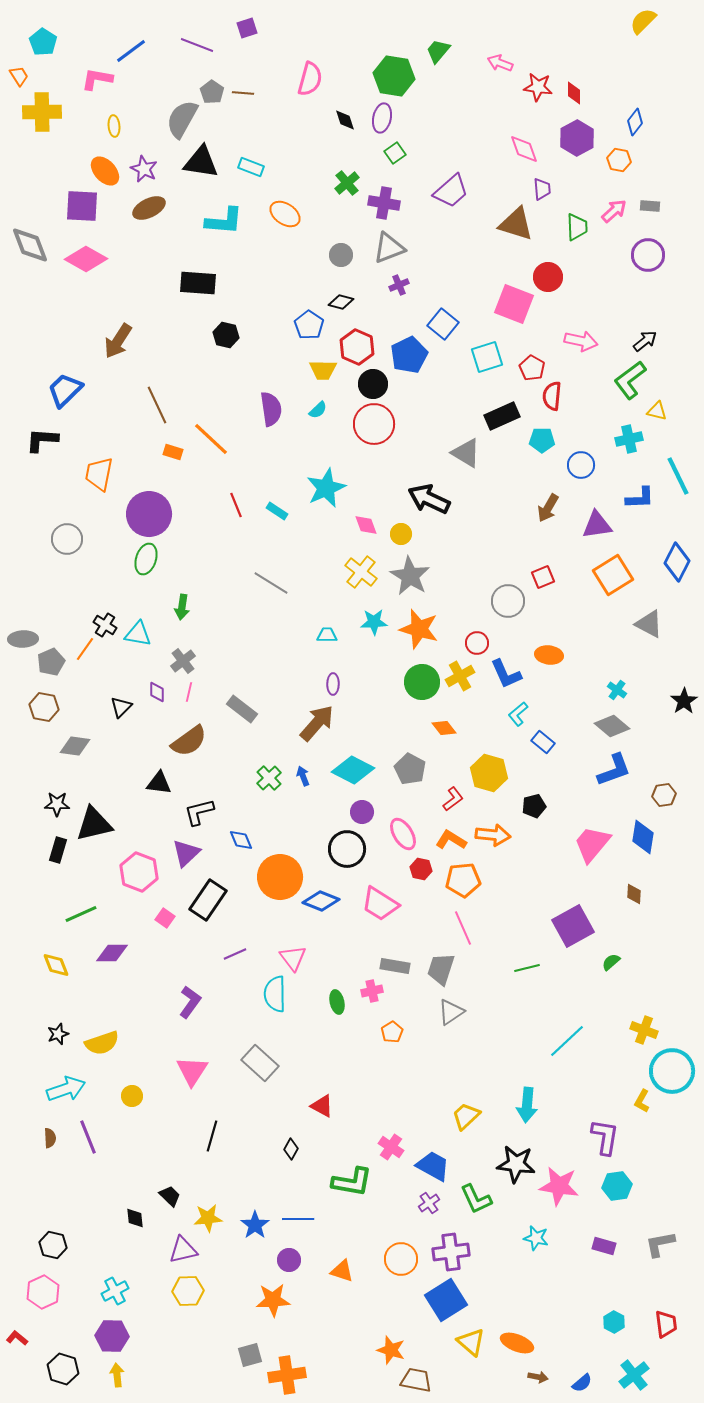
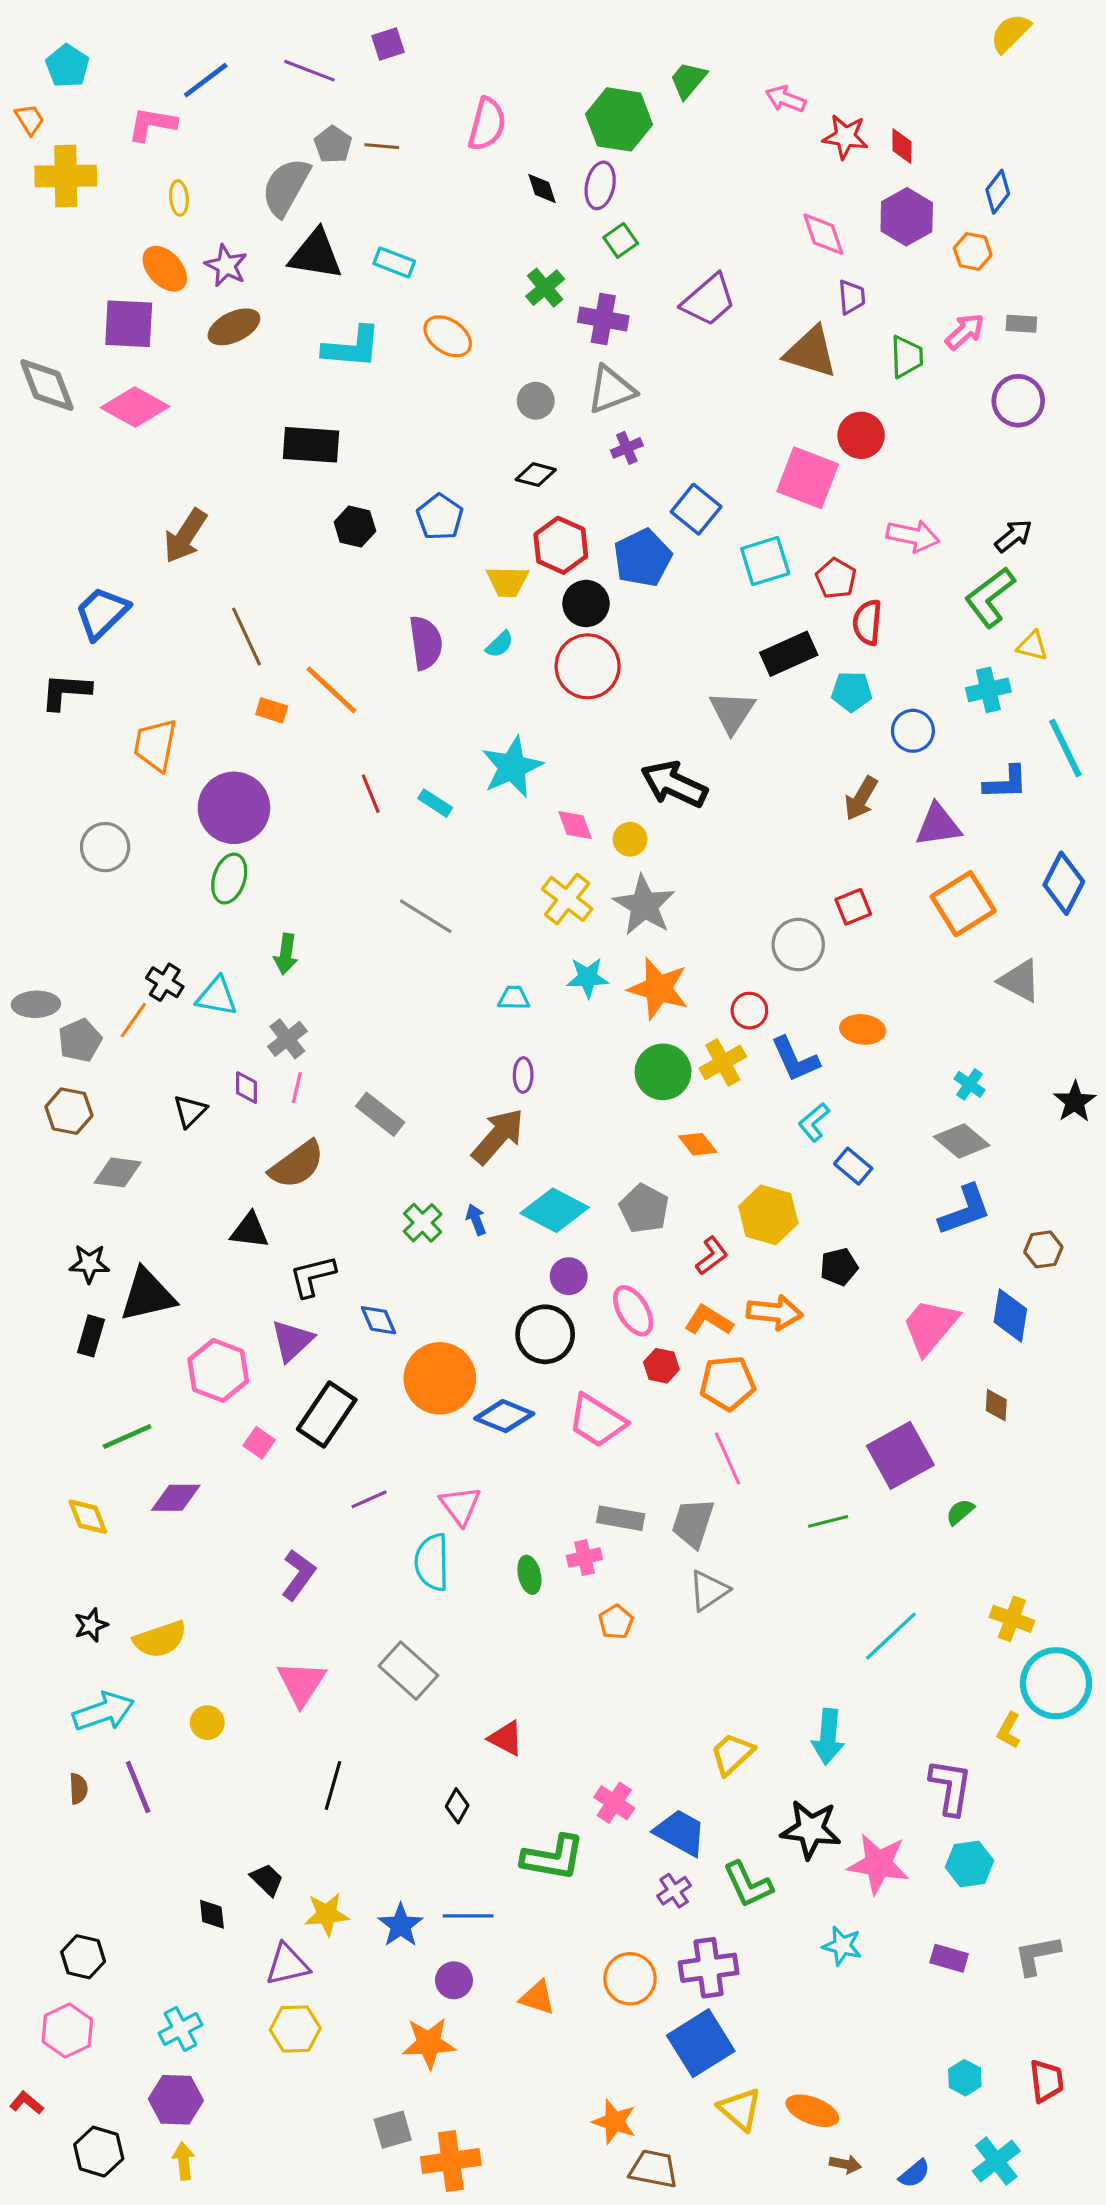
blue pentagon: (309, 325) -> (440, 517), moved
gray triangle: (466, 453) -> (732, 712), turned 32

